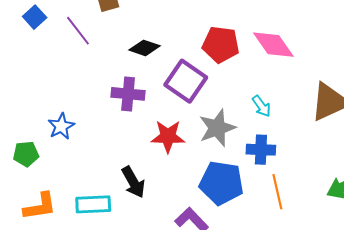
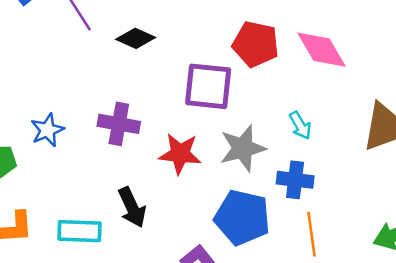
black diamond: (144, 48) -> (136, 38), moved
purple square: (186, 81) -> (208, 86), turned -33
purple cross: (128, 94) -> (119, 124), moved

